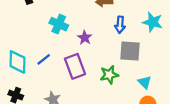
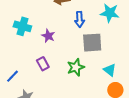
blue line: (44, 59) -> (13, 76), moved
purple rectangle: (75, 66) -> (43, 64), size x0.6

